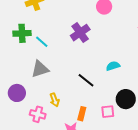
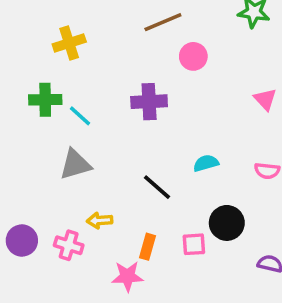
purple cross: (80, 33) -> (149, 102), turned 30
purple circle: (17, 93) -> (22, 240), moved
yellow arrow: (55, 100) -> (100, 220), turned 104

